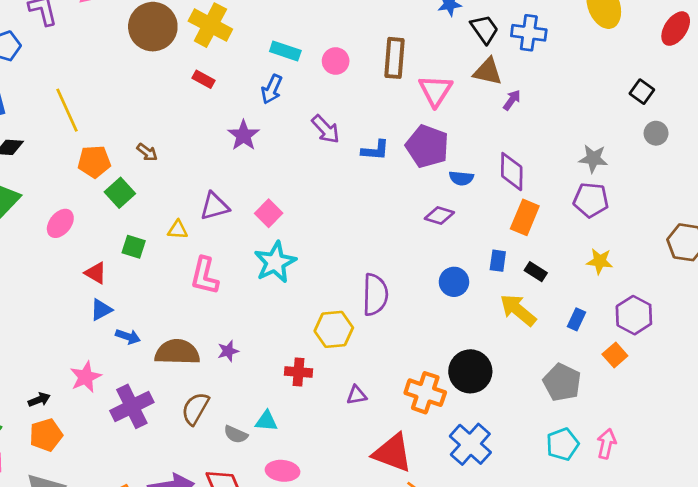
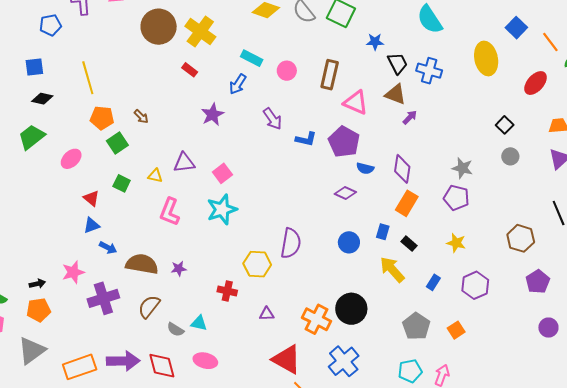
pink triangle: (435, 91) -> (356, 103), turned -48
orange square: (615, 355) -> (456, 330), moved

